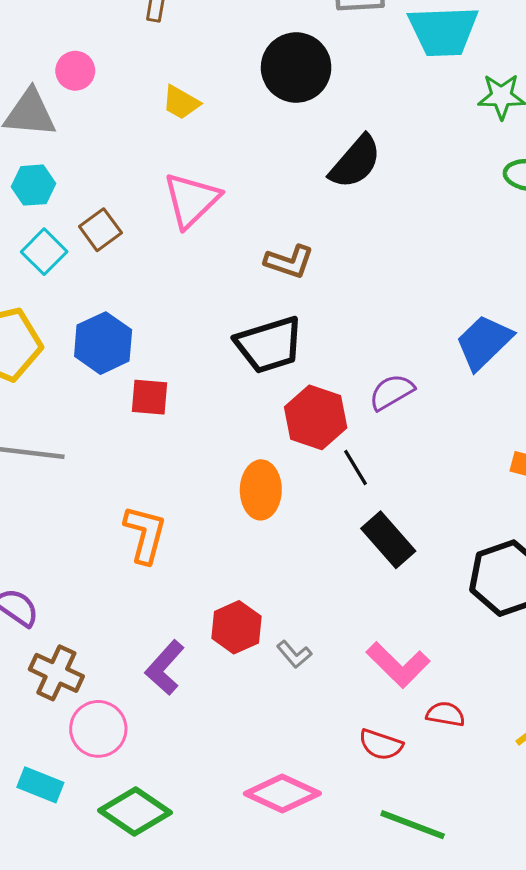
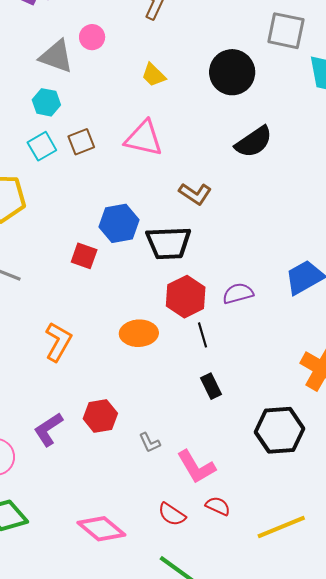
pink triangle: (191, 200) -> (144, 138), turned 42
blue hexagon: (103, 343) -> (119, 223), moved
orange ellipse: (261, 490) -> (139, 333), turned 72
black rectangle: (388, 540) -> (211, 386), size x0.7
gray L-shape: (294, 654) -> (150, 443), moved

